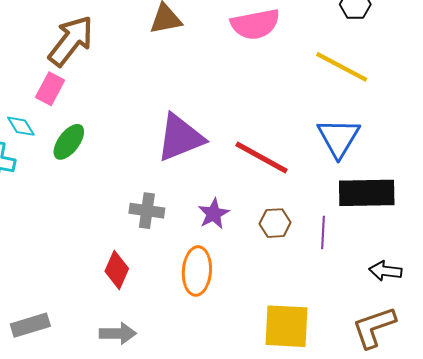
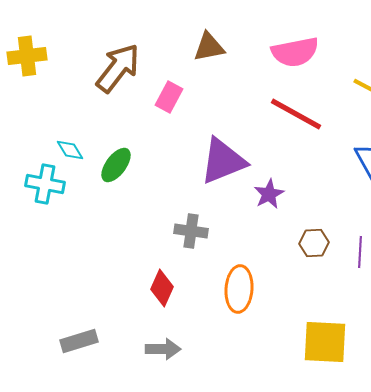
pink rectangle: (50, 89) -> (169, 97), moved
red line: (261, 157) -> (296, 114), moved
purple star: (214, 214) -> (269, 194), moved

